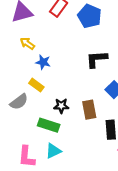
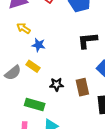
gray semicircle: (19, 102) -> (13, 73), moved
green rectangle: (49, 125) -> (35, 104), moved

